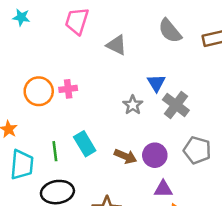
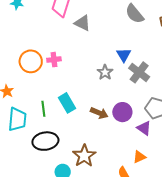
gray triangle: (117, 45) -> (82, 23), moved
purple triangle: (163, 189) -> (144, 128), moved, turned 35

